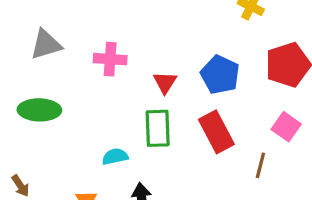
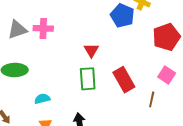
pink cross: (110, 59) -> (43, 28), moved
blue pentagon: (220, 75) -> (122, 16), moved
cyan semicircle: (115, 157) -> (42, 99), moved

